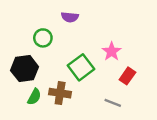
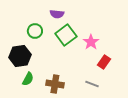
green square: (81, 67) -> (66, 35), moved
brown cross: (60, 93) -> (55, 84), moved

